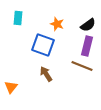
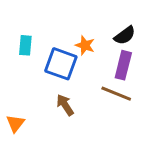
cyan rectangle: (18, 18) -> (25, 45), moved
orange star: (57, 24) -> (85, 45), moved

